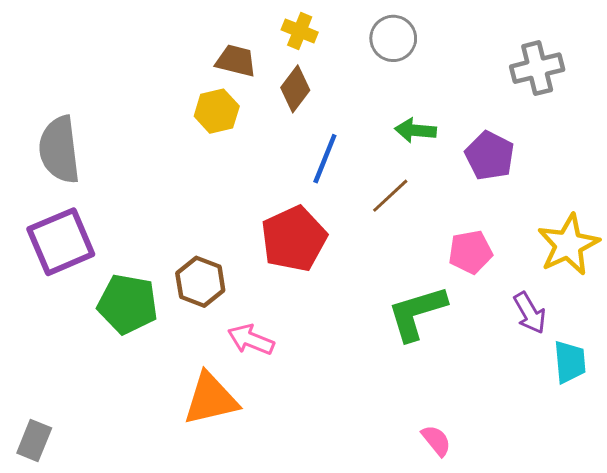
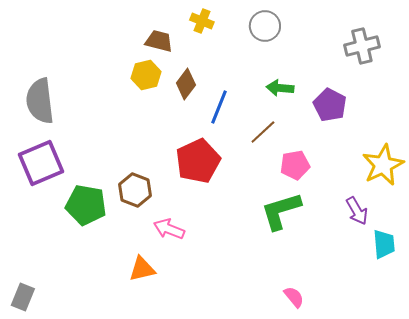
brown diamond: (295, 89) -> (186, 84), moved
pink pentagon: (470, 252) -> (295, 165), moved
orange triangle: (211, 399) -> (142, 269), size x0.7

